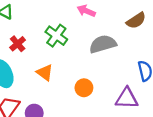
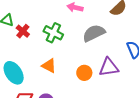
red cross: (18, 44) -> (23, 31), moved
purple triangle: (127, 98) -> (109, 67), moved

